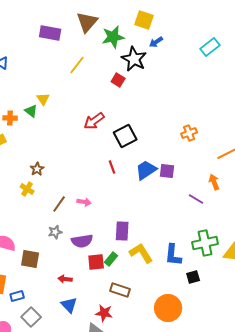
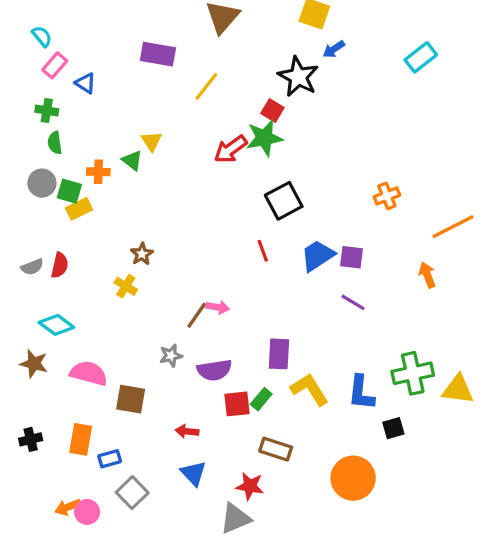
purple rectangle: (50, 33) -> (158, 54), moved
green star: (113, 37) -> (264, 138), moved
red arrow: (94, 121) -> (231, 149), moved
purple line: (196, 199) -> (353, 302), moved
brown line: (59, 204) -> (197, 315), moved

